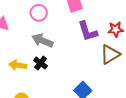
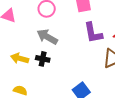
black cross: (41, 63) -> (43, 59), turned -32

